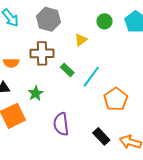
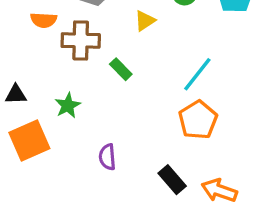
orange semicircle: (11, 63) -> (44, 20), moved
cyan line: (91, 77) -> (197, 74), moved
purple semicircle: (61, 124) -> (107, 157), size x0.7

